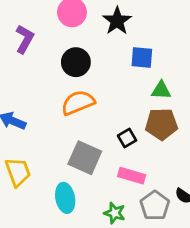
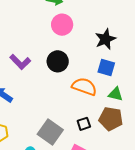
black star: (117, 21) -> (105, 39), moved
purple L-shape: (25, 39) -> (20, 62), moved, turned 95
orange semicircle: (78, 103) -> (84, 87), moved, turned 30

